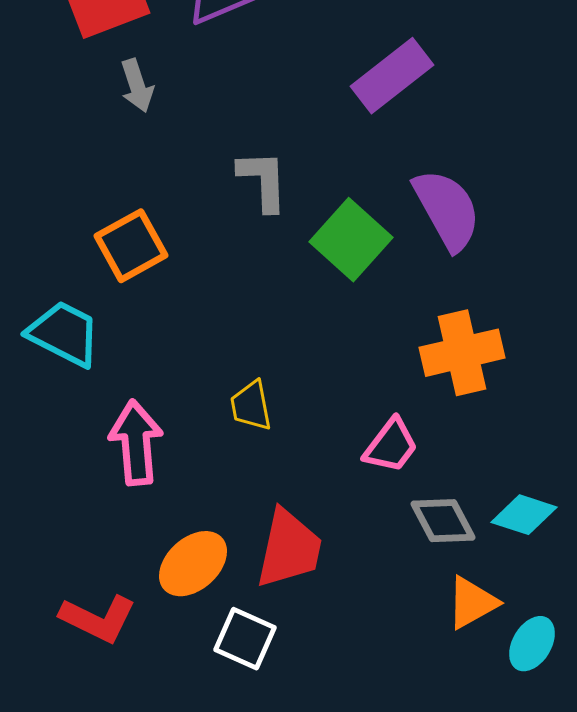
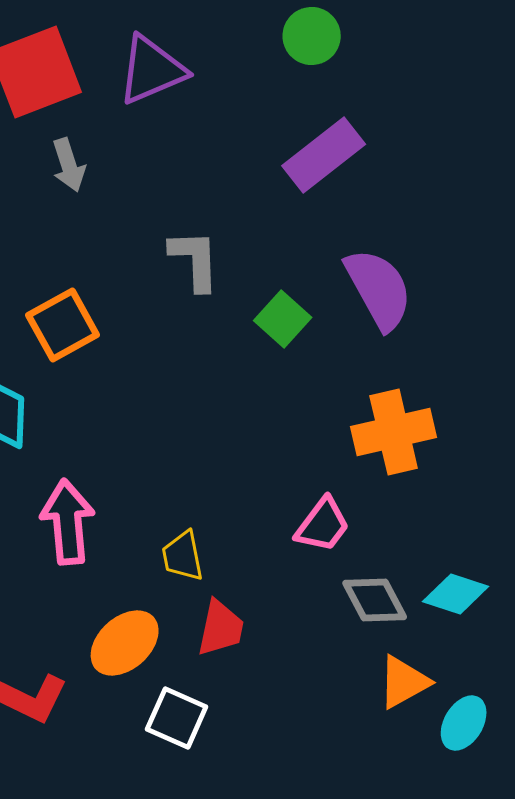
green square: (351, 240) -> (283, 319), size x0.7
yellow trapezoid: (251, 406) -> (183, 556), moved
red trapezoid: (289, 549) -> (221, 628), size x0.7

